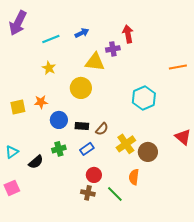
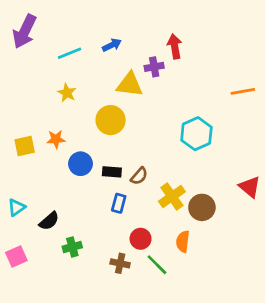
green cross: (59, 149) -> (72, 247), moved
blue rectangle: (87, 149) -> (119, 203), turned -40
red circle: (94, 175) -> (141, 239), moved

